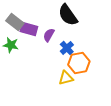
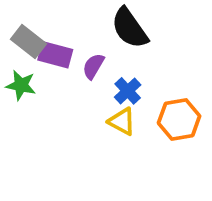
orange hexagon: (79, 63) -> (179, 120), moved
yellow triangle: (66, 78) -> (122, 121), moved, turned 42

